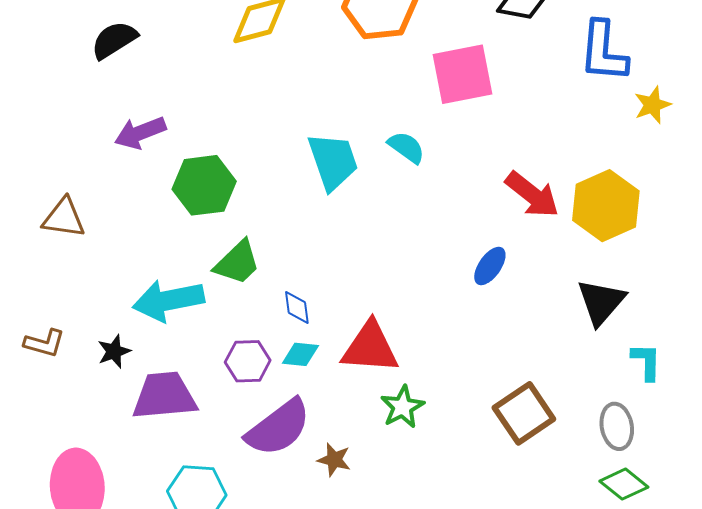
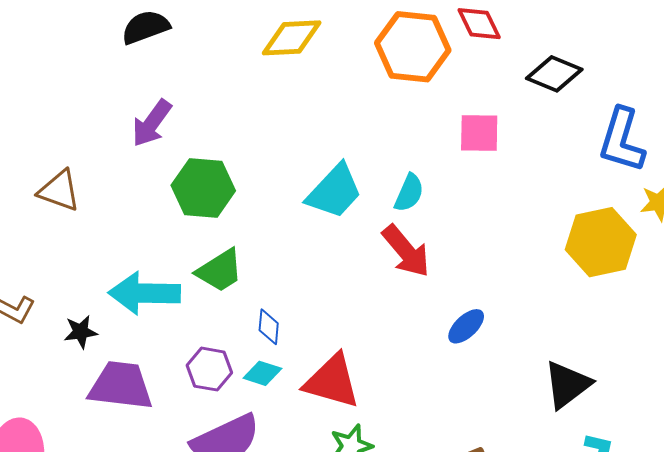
pink square: (463, 74) -> (479, 133), size x0.7
purple arrow: (140, 133) -> (152, 123), turned -45
cyan semicircle: (406, 147) -> (409, 193), turned 66
cyan trapezoid: (333, 161) -> (334, 191), turned 50
red arrow: (532, 195) -> (406, 251), moved
yellow hexagon: (606, 206) -> (601, 242), moved

